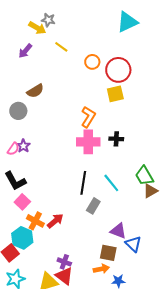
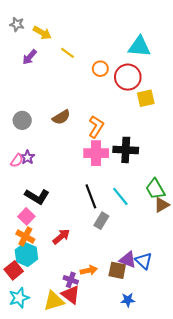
gray star: (48, 20) -> (17, 24), moved
cyan triangle: (127, 22) -> (139, 46), moved, turned 30
brown semicircle: (35, 91) -> (61, 117), moved
yellow square: (115, 94) -> (146, 98), moved
black cross: (116, 139) -> (126, 150), size x1.6
black L-shape: (15, 181) -> (37, 196), moved, turned -30
black line: (83, 183) -> (91, 196), turned -30
orange cross: (35, 221) -> (25, 237), moved
purple triangle: (118, 231) -> (128, 260), moved
orange arrow: (101, 269) -> (89, 270), moved

